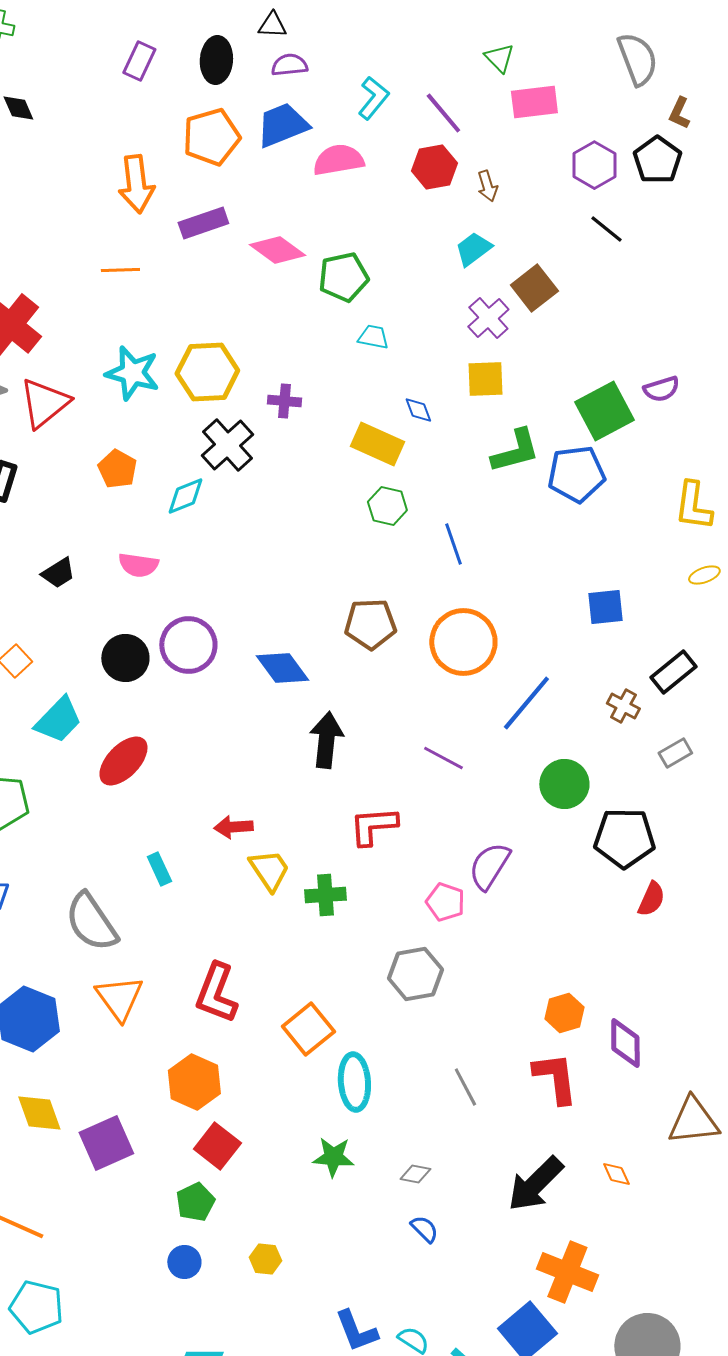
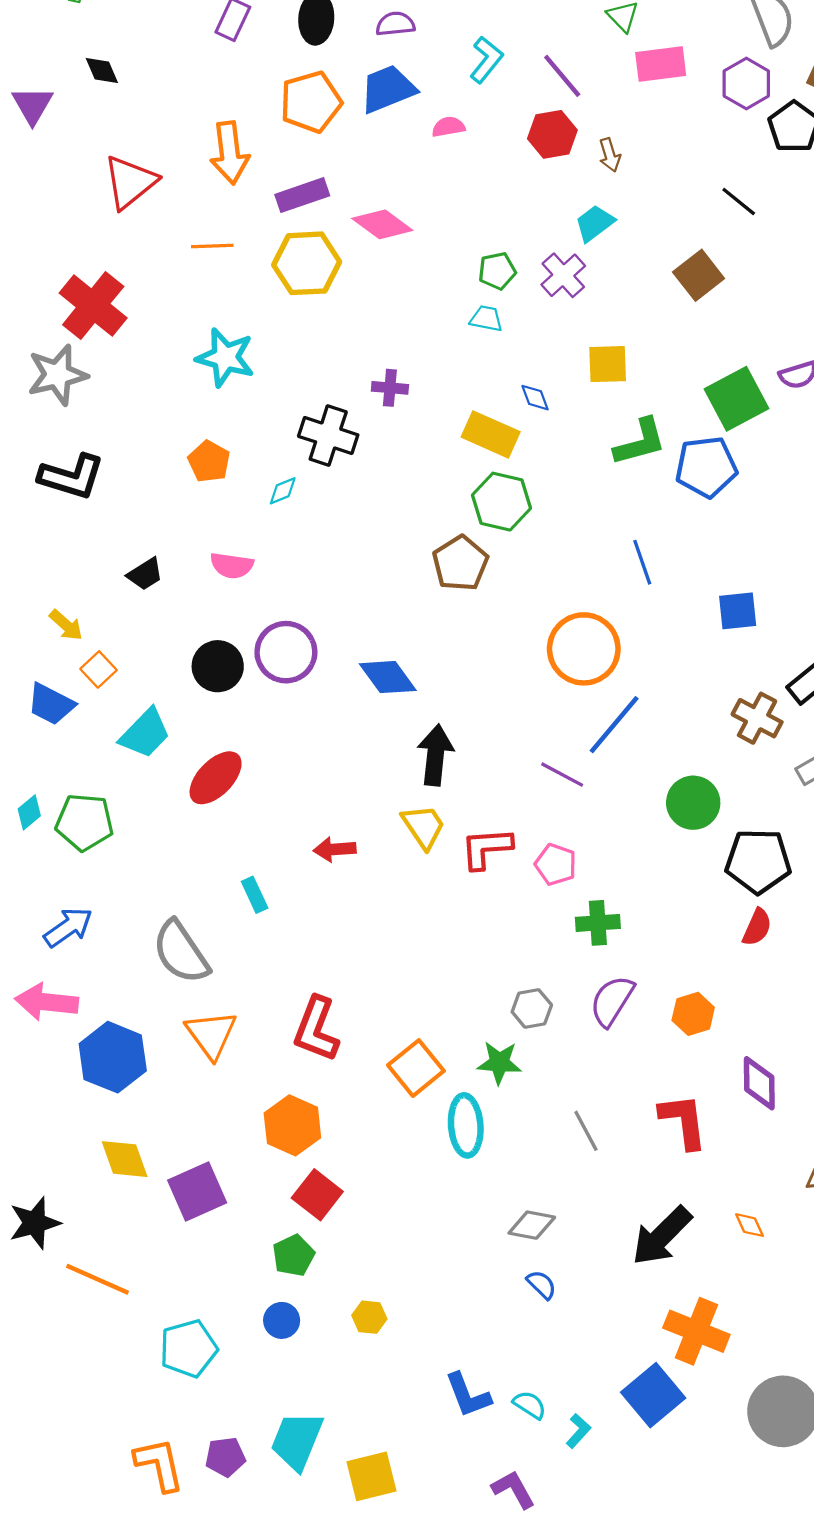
pink semicircle: (338, 160) -> (448, 127), size x0.6
purple hexagon: (594, 165) -> (746, 84), moved
green pentagon: (343, 277) -> (497, 271), moved, size x0.7
brown square: (534, 288) -> (699, 275), moved
purple cross: (488, 318) -> (563, 275), moved
yellow hexagon: (207, 372) -> (307, 263), moved
red triangle: (44, 403) -> (130, 182), moved
black cross: (227, 445) -> (328, 436), turned -30
cyan diamond: (185, 496) -> (283, 491), size x0.7
green hexagon: (387, 506) -> (501, 502), size x1.4
blue line: (453, 544) -> (642, 562), moved
brown pentagon: (370, 624) -> (460, 563), moved, turned -30
blue line: (526, 703) -> (614, 725), moved
brown cross: (623, 706) -> (757, 718), size x1.4
purple semicircle: (489, 866) -> (612, 1001), moved
yellow trapezoid: (269, 870) -> (423, 827), moved
green cross: (325, 895) -> (598, 923), moved
red semicircle: (651, 899) -> (757, 927), moved
pink pentagon: (445, 902) -> (556, 864), moved
gray hexagon: (415, 974) -> (532, 1008), size x0.7
orange hexagon: (564, 1013) -> (693, 1014), moved
green star: (333, 1157) -> (499, 1063), moved
gray diamond: (415, 1174) -> (532, 1225), size x1.4
cyan pentagon: (36, 1307) -> (188, 1349), moved, turned -30

